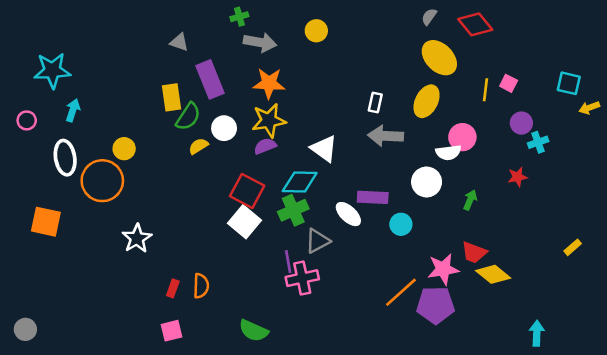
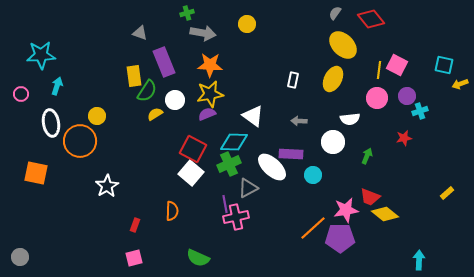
pink square: (509, 83) -> (397, 65), size x1.5
gray arrow: (386, 136) -> (299, 121), moved, size x0.6
pink circle: (462, 137) -> (377, 98), moved
white ellipse: (348, 214) -> (272, 167), size x1.4
orange semicircle: (201, 286) -> (172, 211), moved

